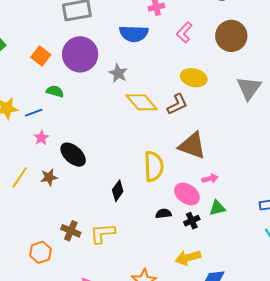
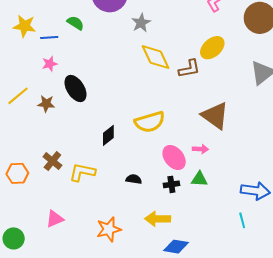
yellow ellipse: (194, 78) -> (212, 48), turned -70
brown triangle: (192, 146) -> (215, 116), moved
yellow semicircle: (154, 166) -> (150, 122), turned 60
black semicircle: (163, 214) -> (134, 179), moved

